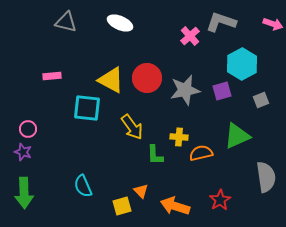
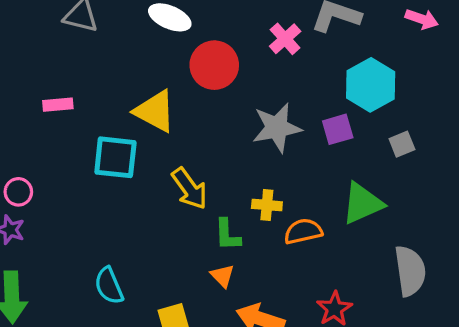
red circle: (147, 78) -> (214, 65), moved
orange triangle: (141, 191) -> (222, 276), moved

